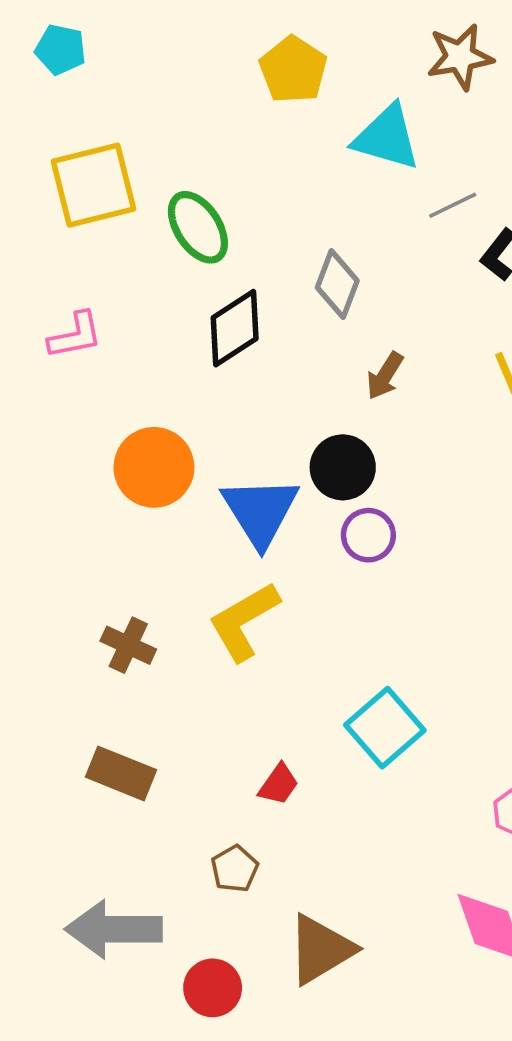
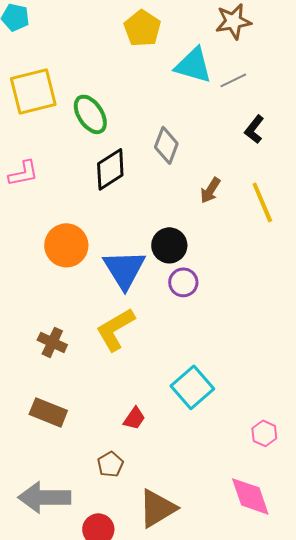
gray line: (453, 205) -> (233, 80), moved
brown arrow: (385, 376) -> (210, 190), moved

